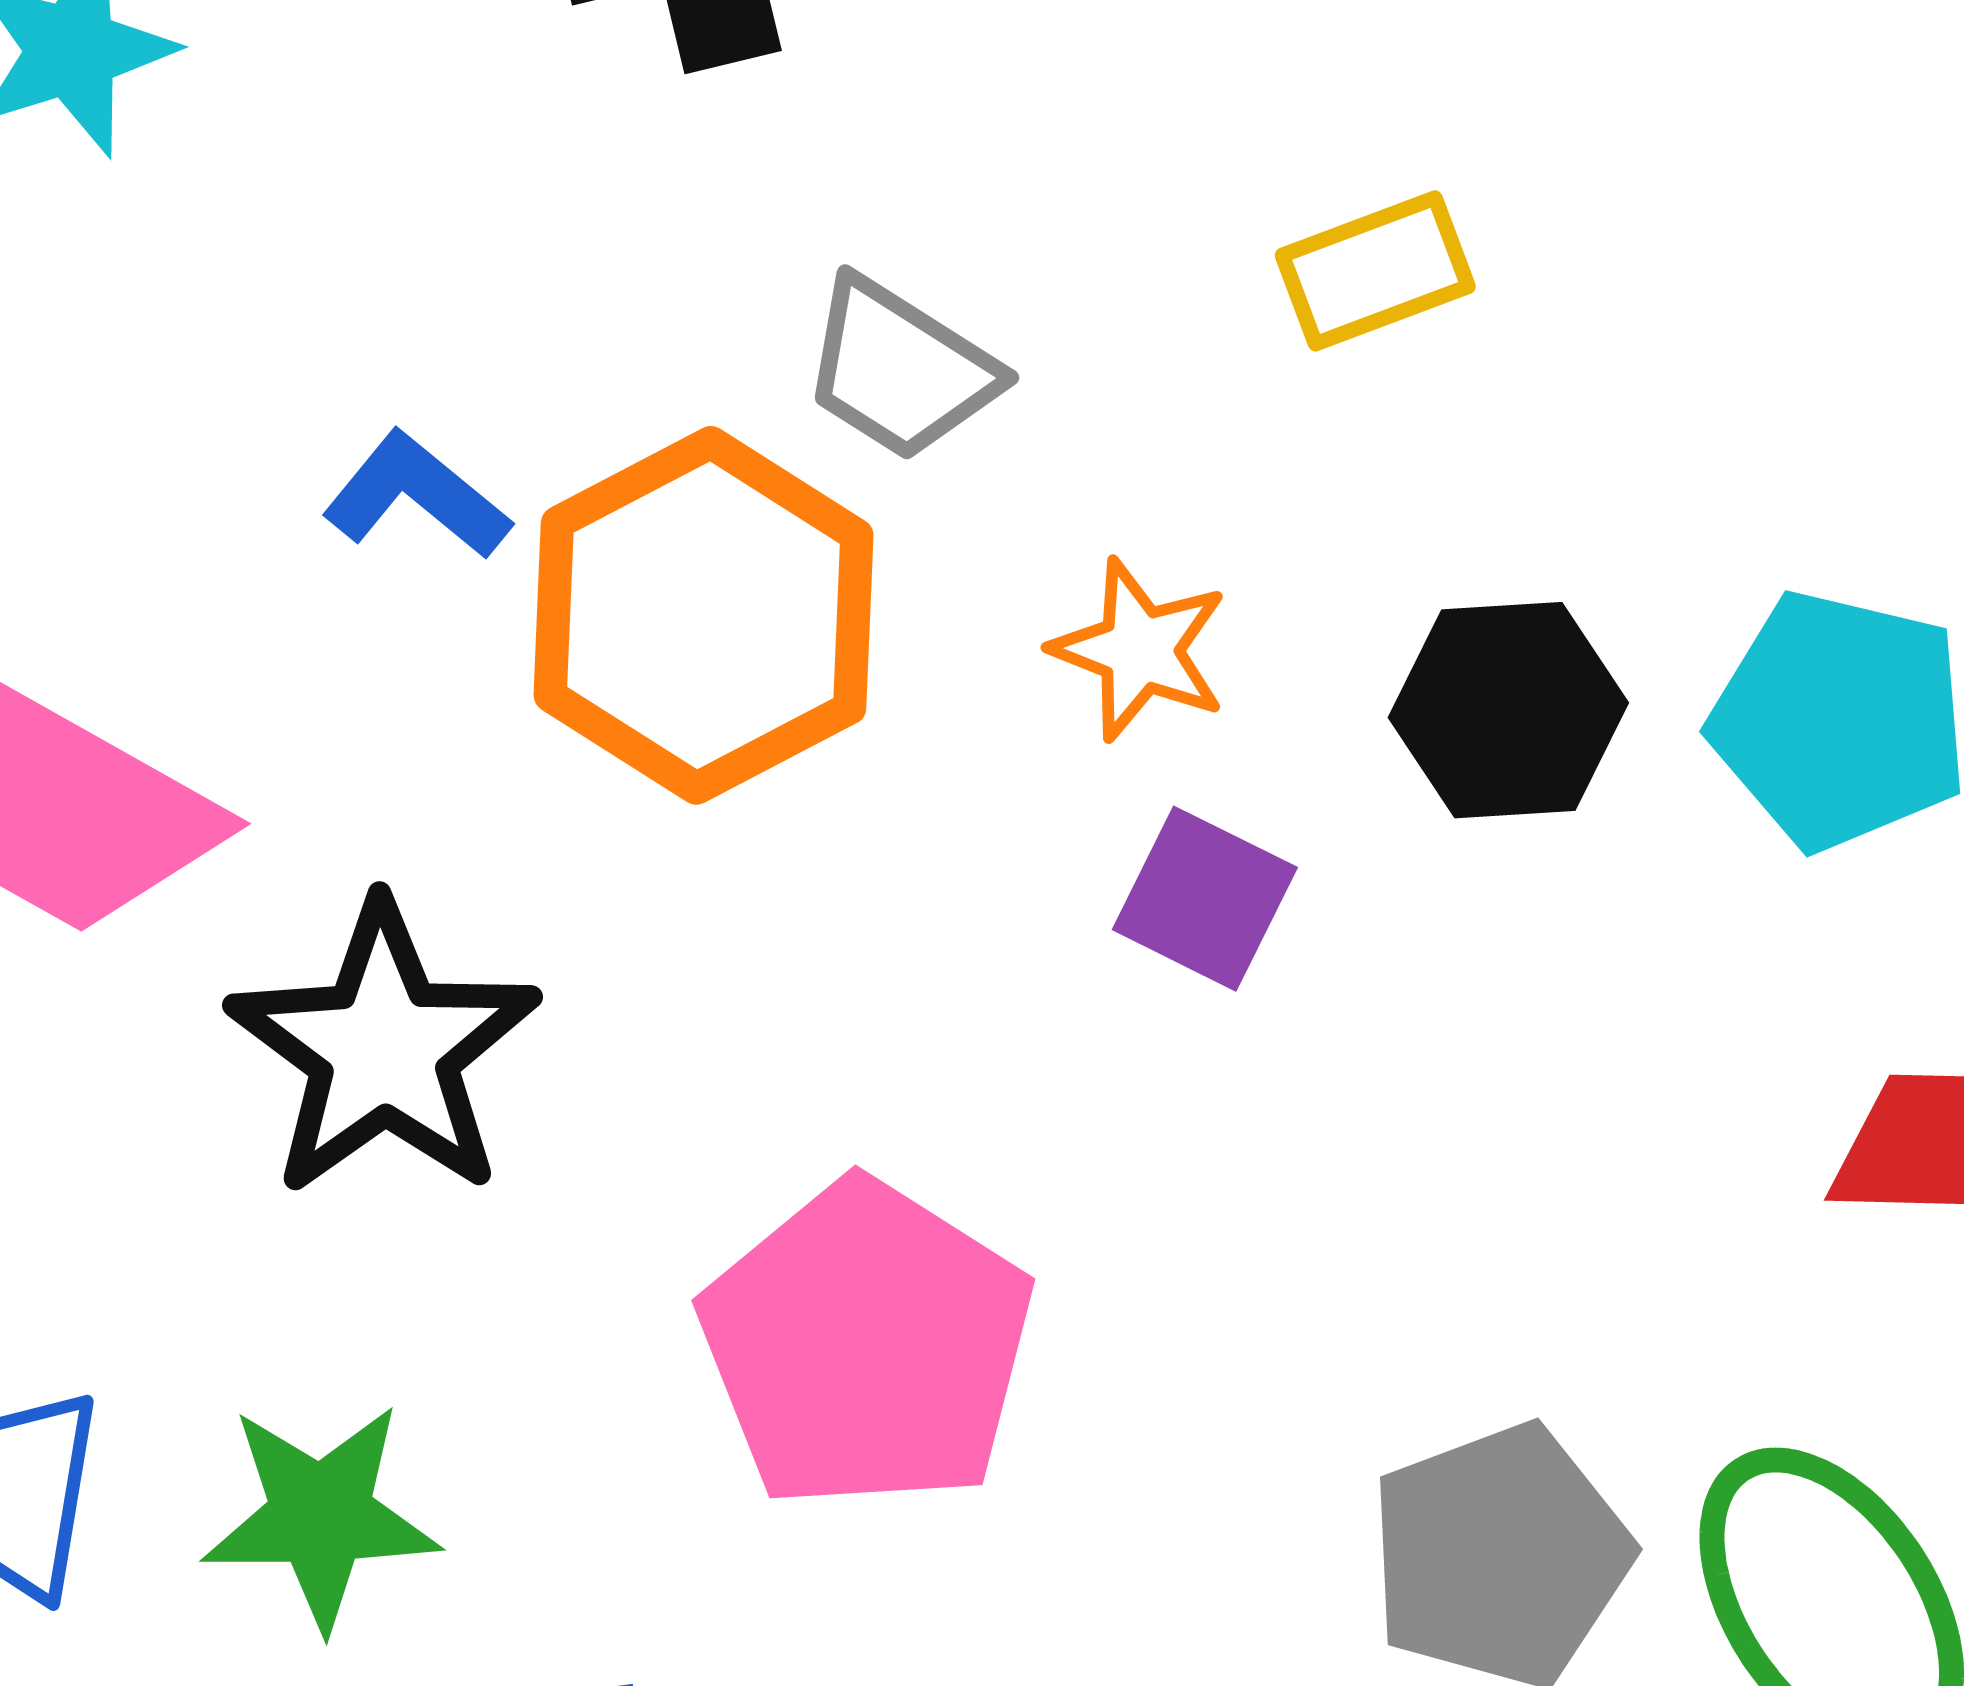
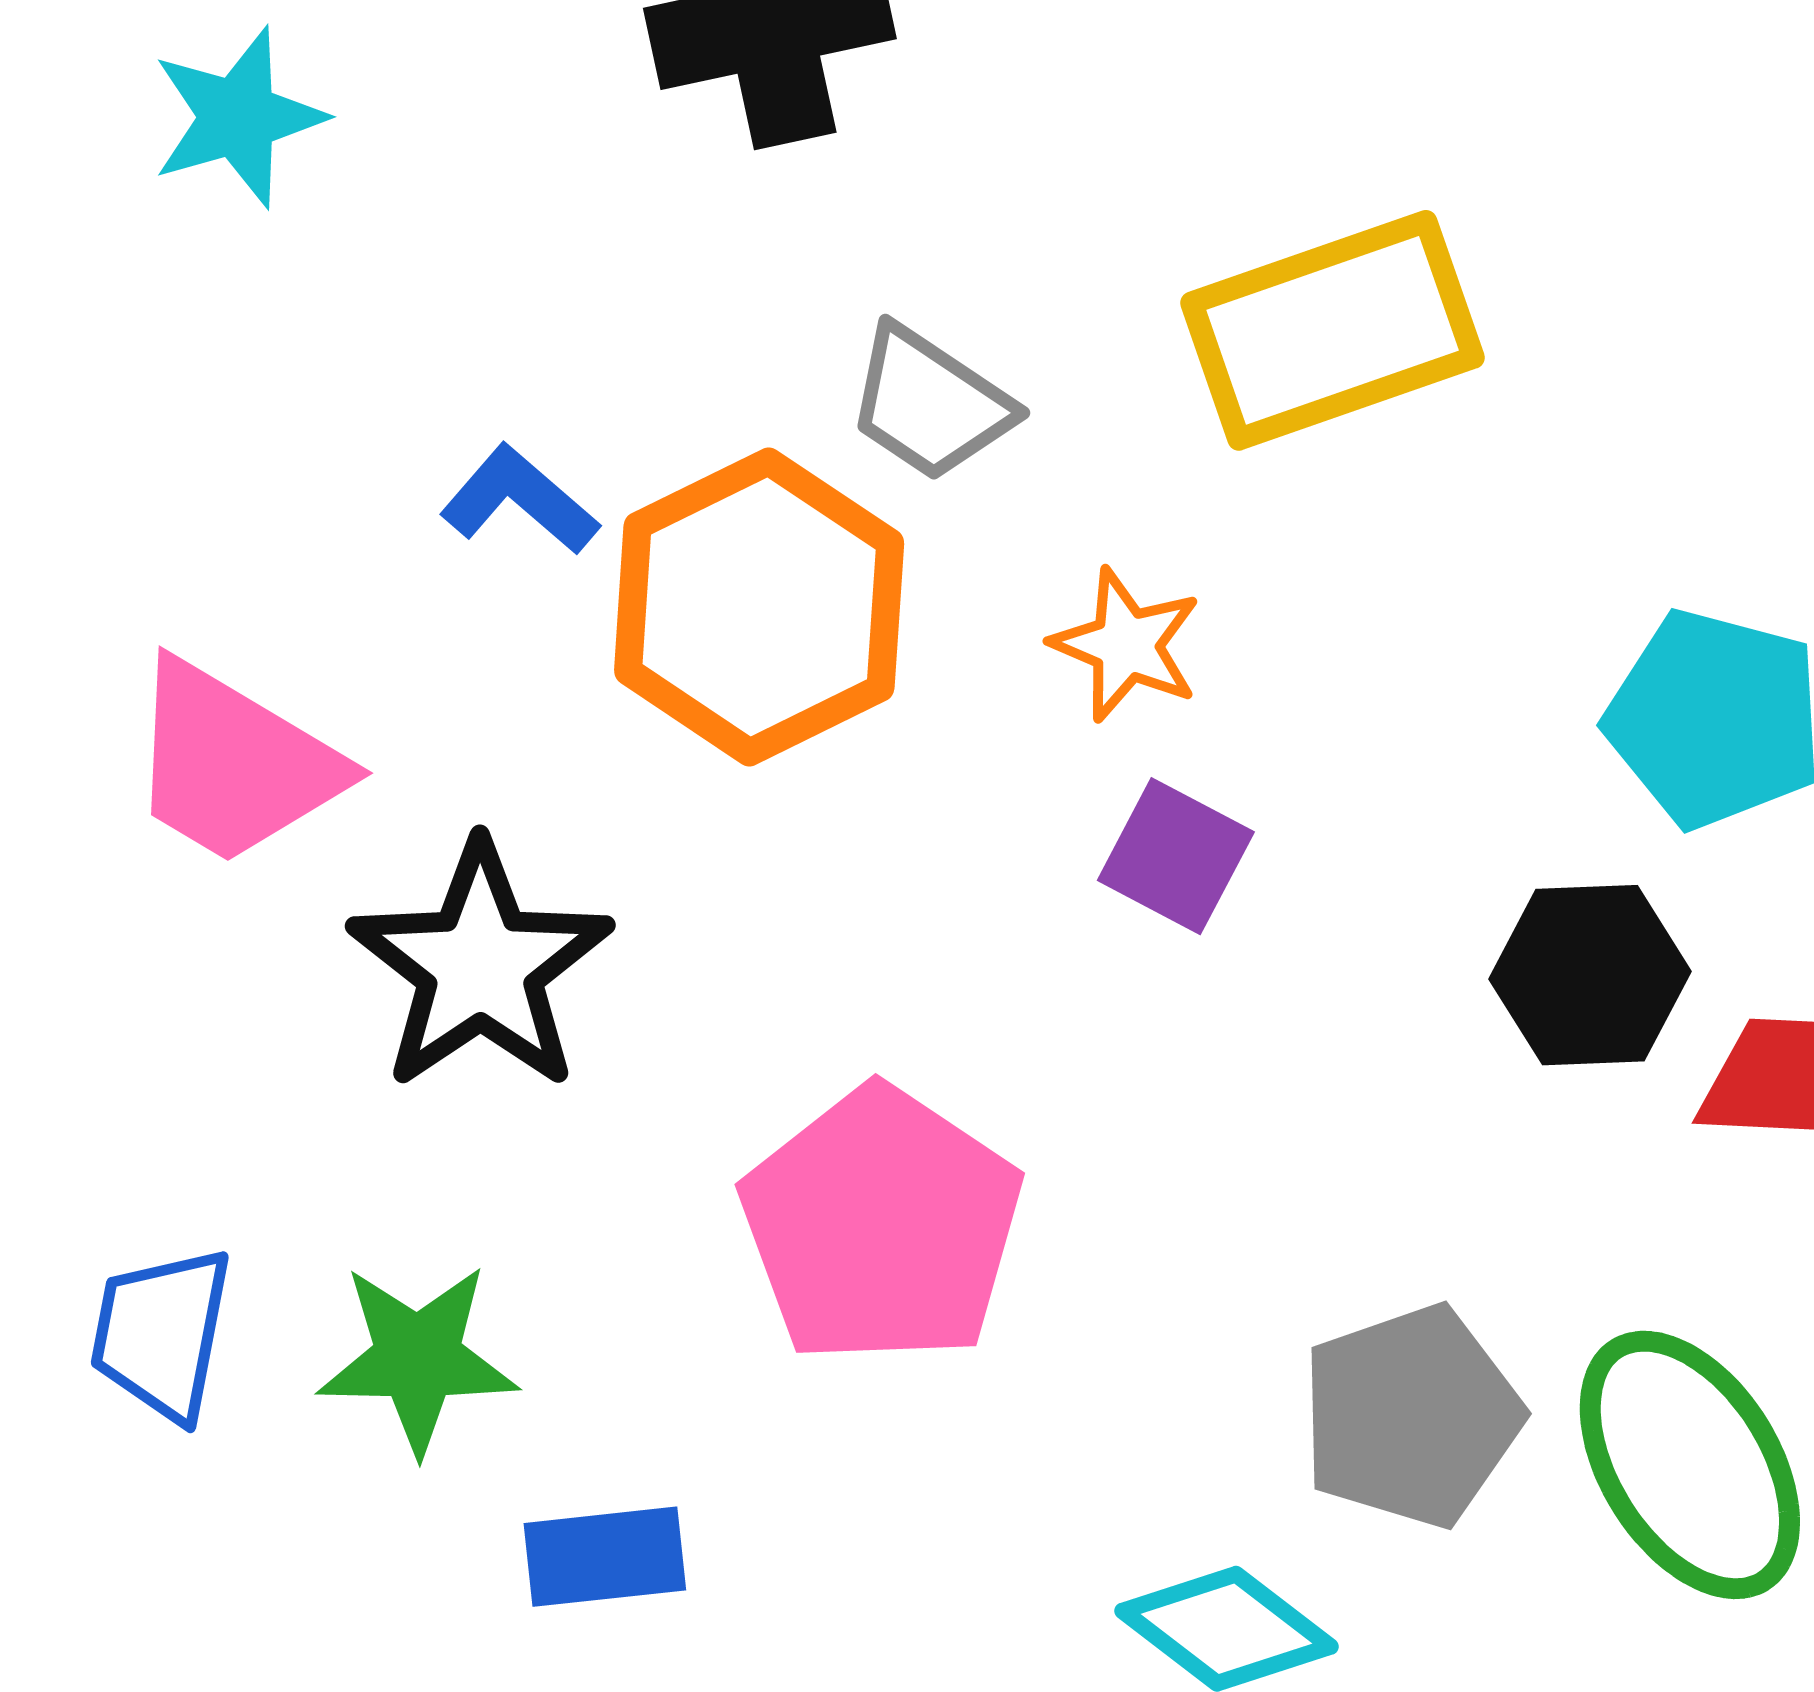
yellow rectangle: (1375, 271) -> (1332, 330), size x1.8
black hexagon: (1508, 710) -> (1590, 975), moved

